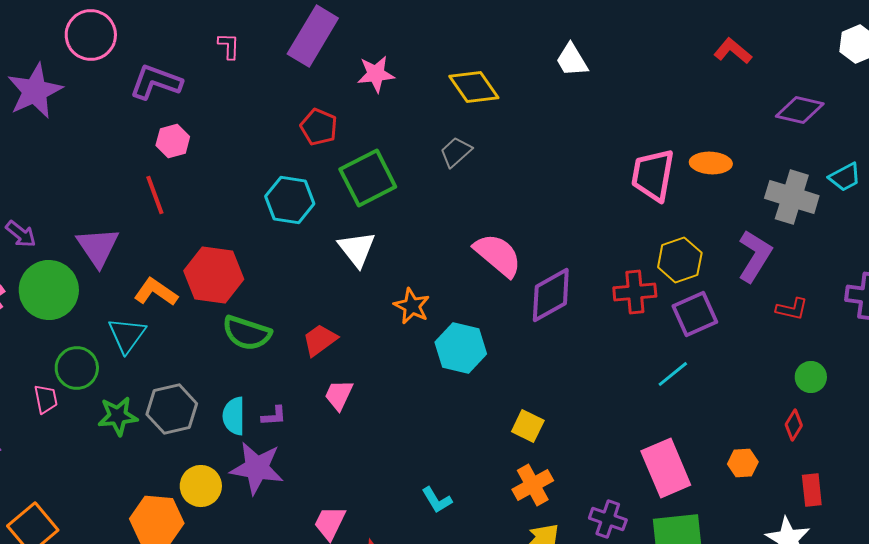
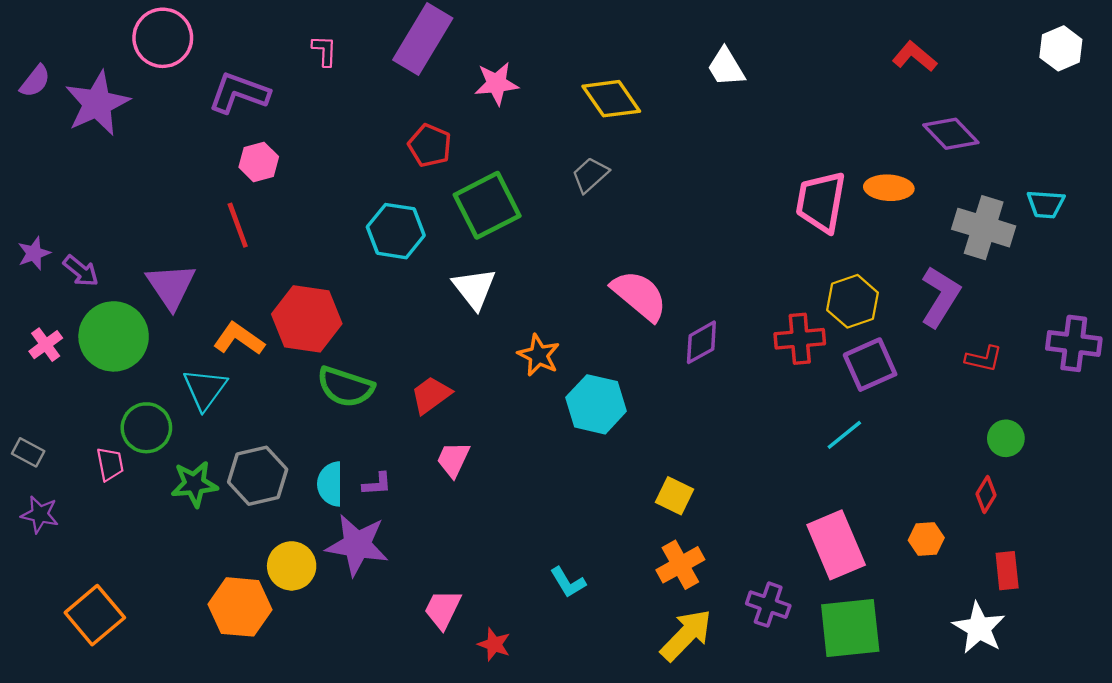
purple diamond: (800, 110) -> (951, 134), moved, turned 33
cyan trapezoid: (845, 177) -> (1046, 204), turned 32
purple diamond: (551, 295) -> (701, 342), size x0.7

